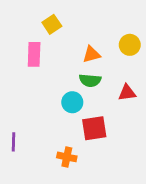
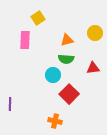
red square: (94, 128) -> (69, 94), turned -36
orange cross: (67, 157) -> (55, 121), moved

